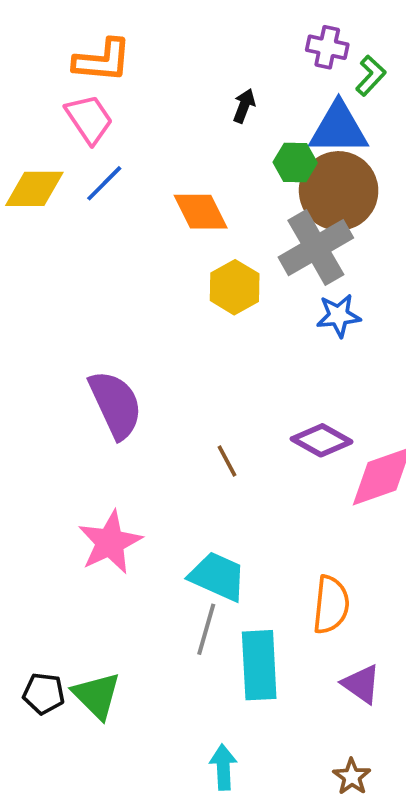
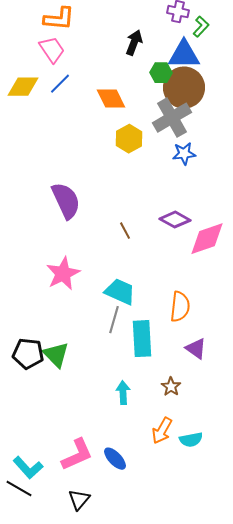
black arrow: (244, 106) -> (134, 43), size x1.4
black pentagon: (44, 694) -> (28, 354), size x1.4
brown star: (352, 777) -> (171, 387), moved

